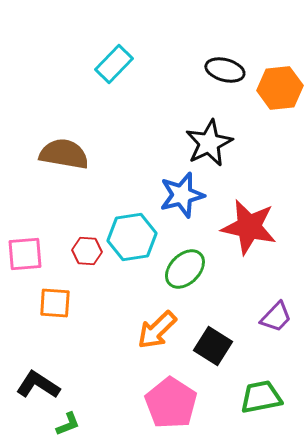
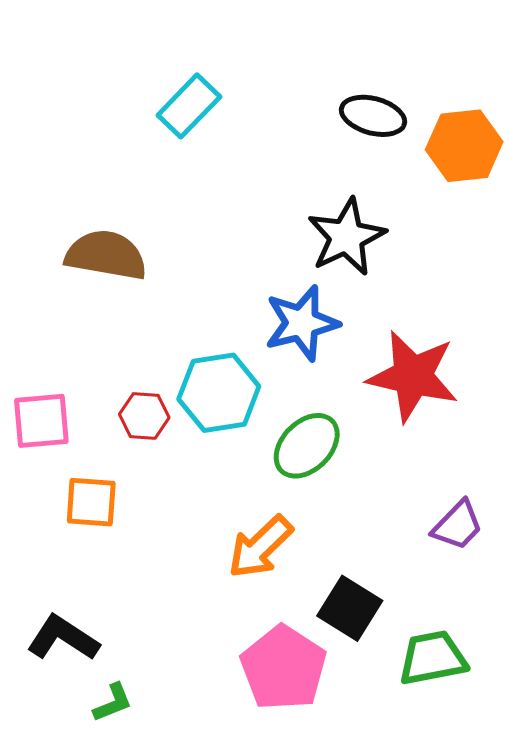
black square: (213, 346) -> (350, 608), moved

